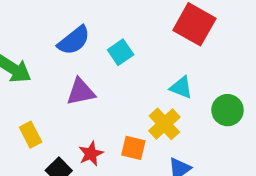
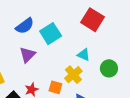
cyan square: (121, 52) -> (51, 34), size x1.5
purple triangle: (81, 92) -> (27, 55), turned -36

